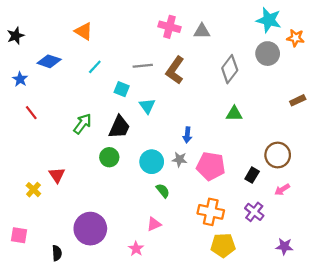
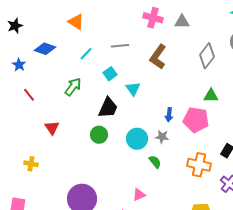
gray line: (143, 66) -> (120, 46), moved
cyan square: (122, 89) -> (110, 74), turned 32
green arrow: (83, 124) -> (73, 87), moved
pink pentagon: (211, 166) -> (196, 120), moved
red triangle: (57, 175) -> (52, 128), moved
yellow cross: (33, 190) -> (31, 164), turned -32
green semicircle: (163, 191) -> (155, 162), moved
orange cross: (211, 212) -> (199, 165), moved

